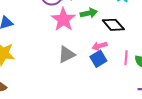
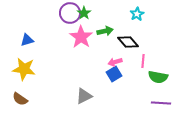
gray triangle: (67, 55) -> (84, 96), moved
pink line: (126, 58) -> (143, 61), moved

